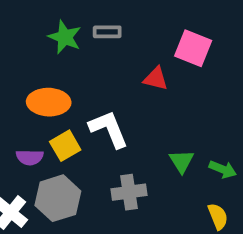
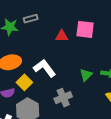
pink square: (193, 48) -> (85, 29), moved
green triangle: (182, 161) -> (86, 75), turned 32

